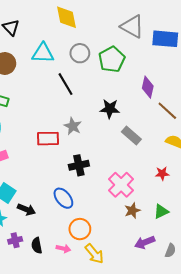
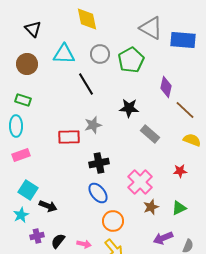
gray star: (73, 126) -> (93, 125), turned 30
blue ellipse: (63, 198) -> (98, 193), moved
orange circle: (80, 229) -> (113, 221), moved
black semicircle: (37, 245) -> (58, 241), turned 49

